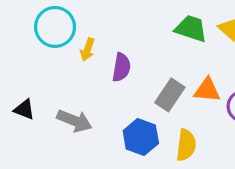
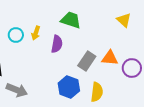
cyan circle: (55, 27) -> (16, 35), moved, size x0.6
green trapezoid: (191, 29) -> (71, 20), moved
gray arrow: (74, 121) -> (17, 90), moved

